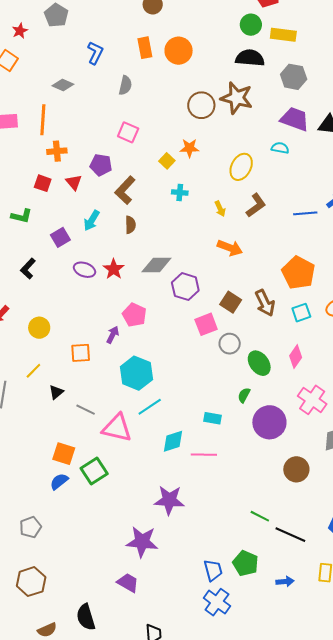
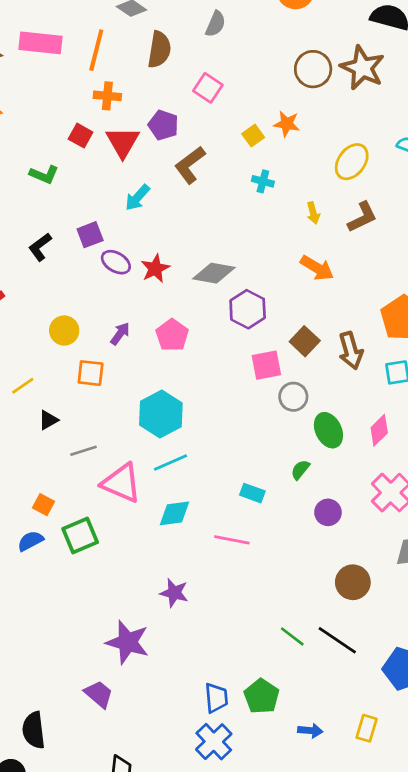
red triangle: (74, 182) -> (123, 142), size x1.5
brown semicircle: (130, 225) -> (159, 50), moved, size x1.5
purple square: (60, 237) -> (90, 235), moved
yellow circle: (39, 328) -> (64, 330), moved
purple arrow: (113, 335) -> (120, 334), moved
gray line: (86, 410) -> (83, 451), turned -54
purple circle: (269, 422) -> (328, 512), size x0.6
cyan diamond: (173, 441) -> (174, 513), moved
orange square: (64, 454) -> (43, 505), size x0.7
purple star: (169, 500) -> (174, 593), size x0.7
black line: (290, 535) -> (337, 640), moved

